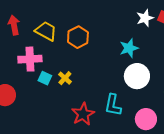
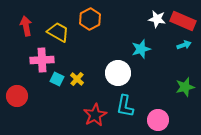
white star: (145, 18) -> (157, 19), turned 30
orange hexagon: (78, 37) -> (90, 19), moved
white circle: (137, 76) -> (118, 73), moved

